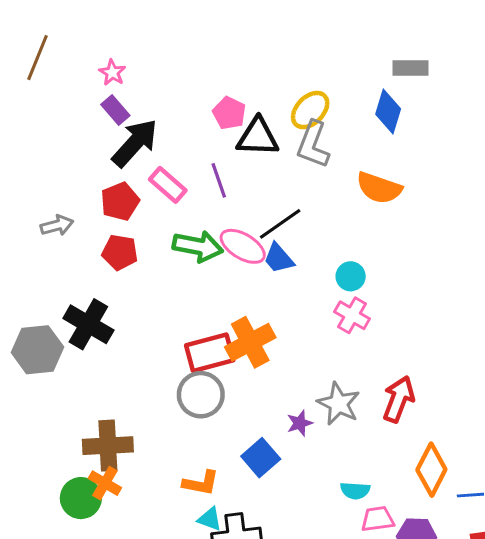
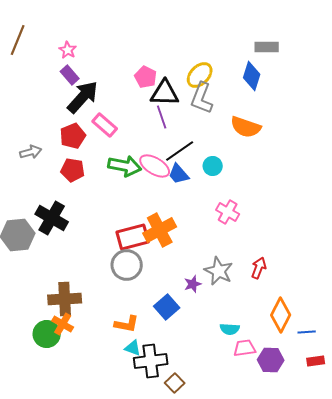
purple line: (219, 180) -> (162, 117), moved
cyan circle: (351, 276) -> (213, 166), moved
red arrow: (399, 399) -> (259, 268), size x0.7

